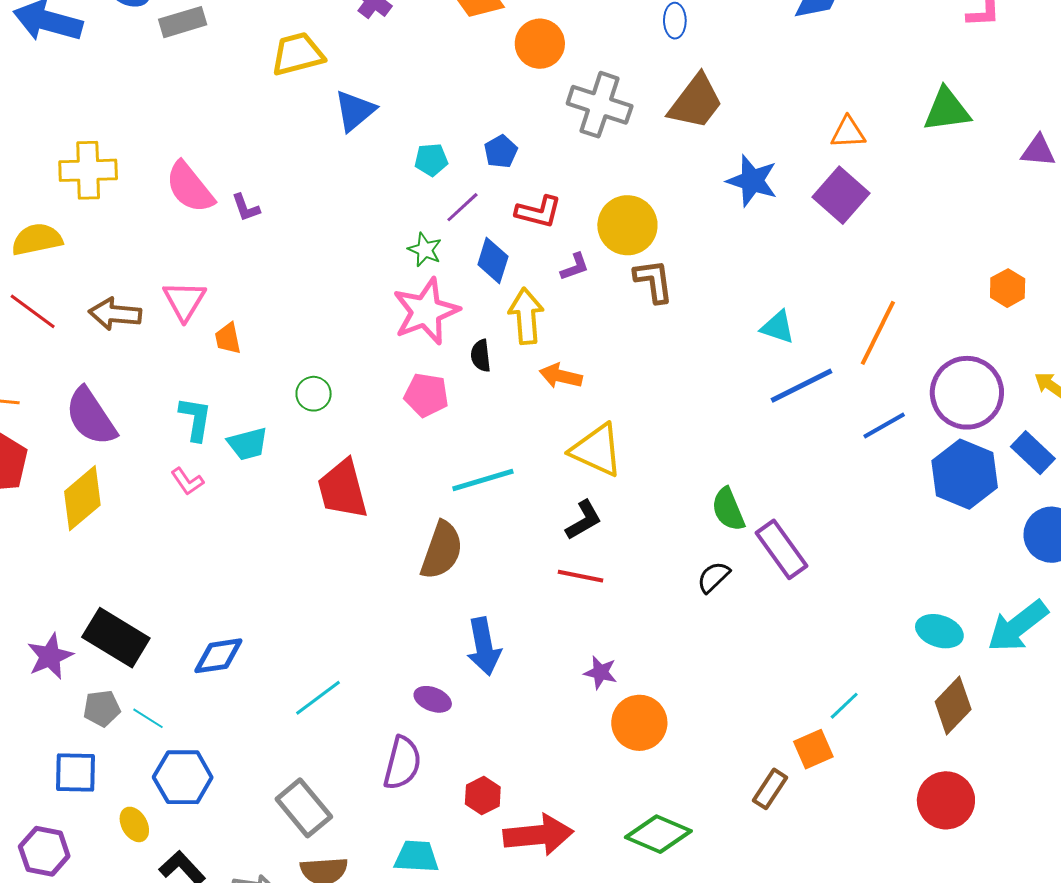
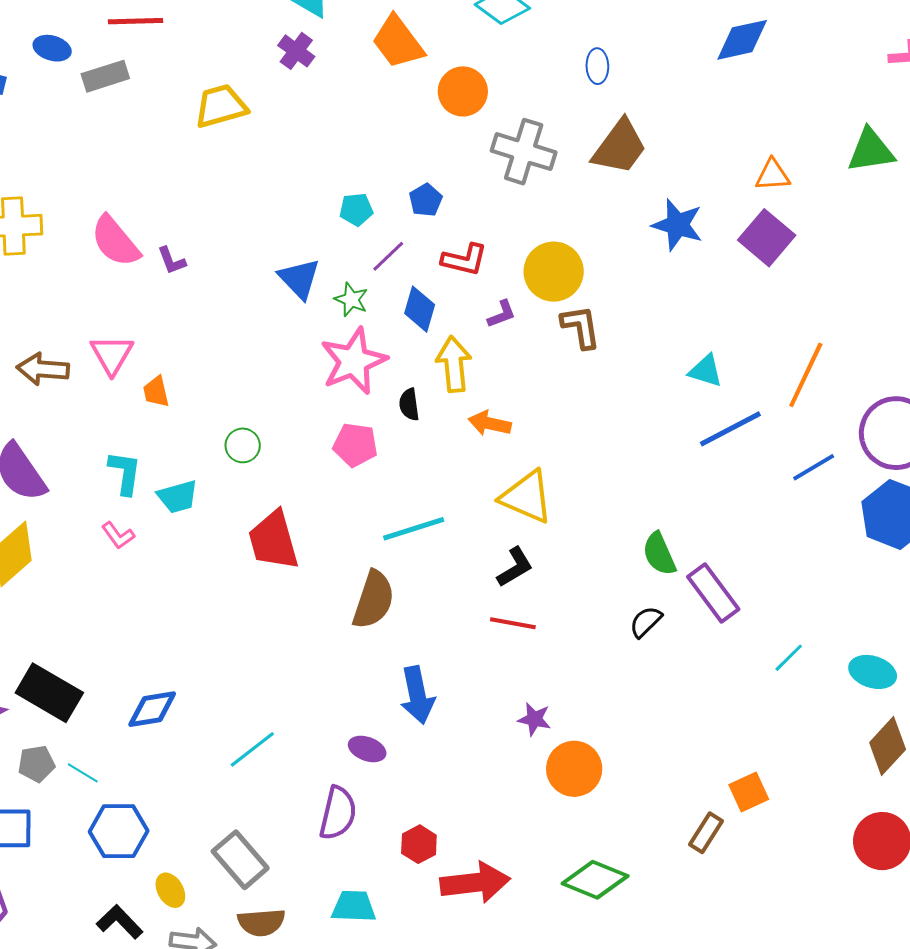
blue triangle: (355, 111) -> (299, 279), moved, turned -33
cyan line: (844, 706) -> (789, 658), moved
yellow ellipse: (134, 824) -> (170, 890), moved

